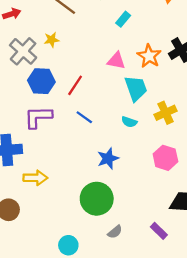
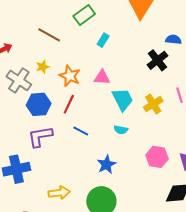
orange star: (149, 56) -> (70, 76), moved
yellow cross: (166, 113) -> (153, 104), moved
yellow arrow: (35, 178) -> (59, 193), moved

